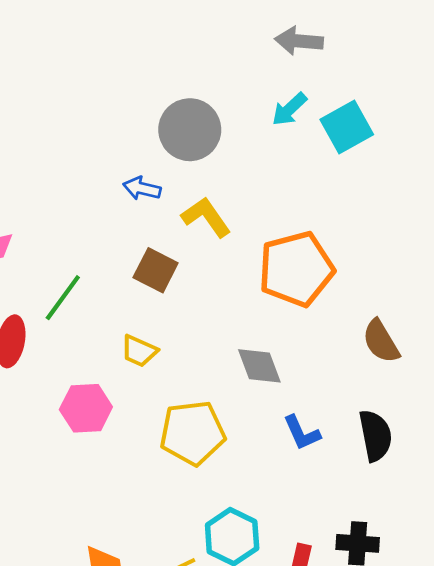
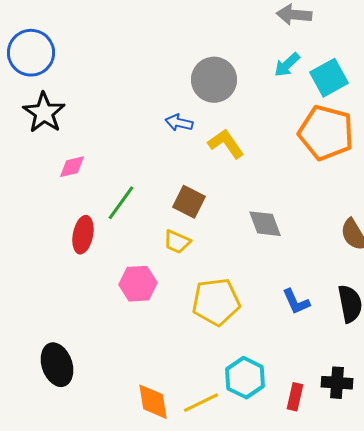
orange pentagon: (296, 269) -> (326, 133), moved, turned 30
brown square: (156, 270) -> (189, 202), moved
gray diamond: (259, 366) -> (265, 224), moved

